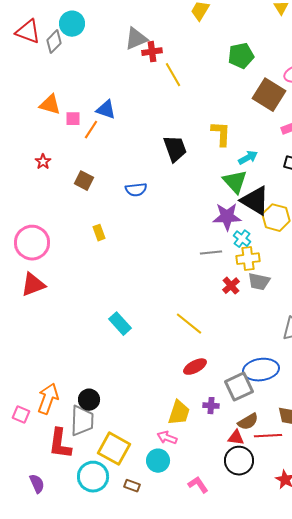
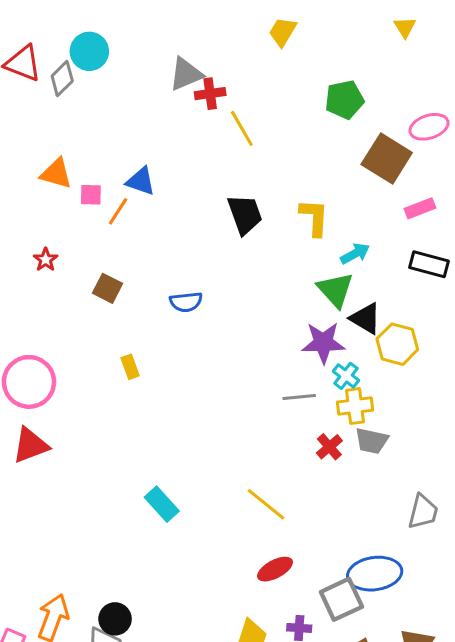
black trapezoid: (175, 149) -> (245, 214), moved
black triangle: (255, 201) -> (366, 319), size x0.7

